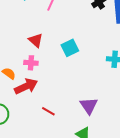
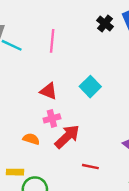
red arrow: (26, 86) -> (67, 137), moved

